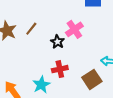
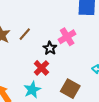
red cross: (60, 69) -> (41, 68), moved, turned -35
brown square: (92, 79) -> (70, 89), moved, turned -30

